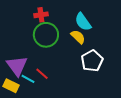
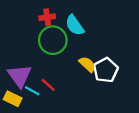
cyan semicircle: (83, 22) -> (75, 25), moved
yellow semicircle: (78, 37) -> (87, 64), moved

